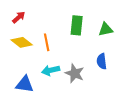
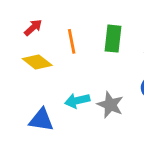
orange line: (47, 42) -> (72, 41), moved

